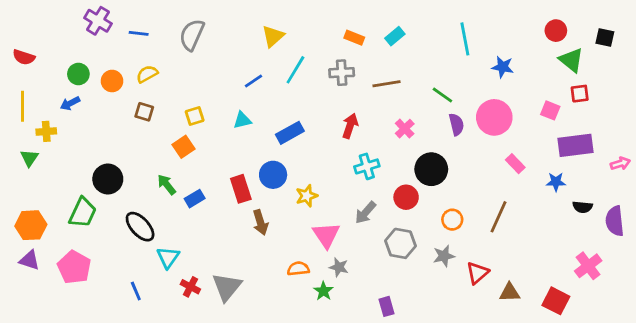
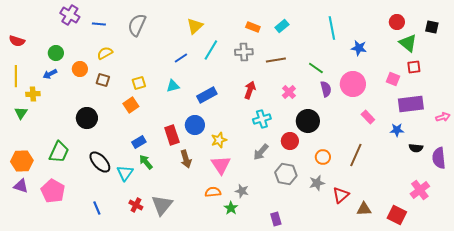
orange circle: (112, 81) -> (80, 69), moved
black circle: (108, 179) -> (87, 118), moved
green arrow: (167, 185) -> (146, 162), moved
pink triangle: (326, 235) -> (221, 165), moved
cyan triangle: (168, 257) -> (125, 173), moved

